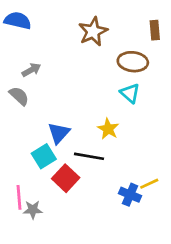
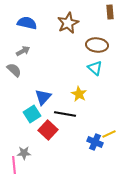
blue semicircle: (18, 21) -> (27, 23), moved
brown rectangle: (155, 30) -> (110, 12), moved
pink line: (19, 197) -> (14, 165), moved

